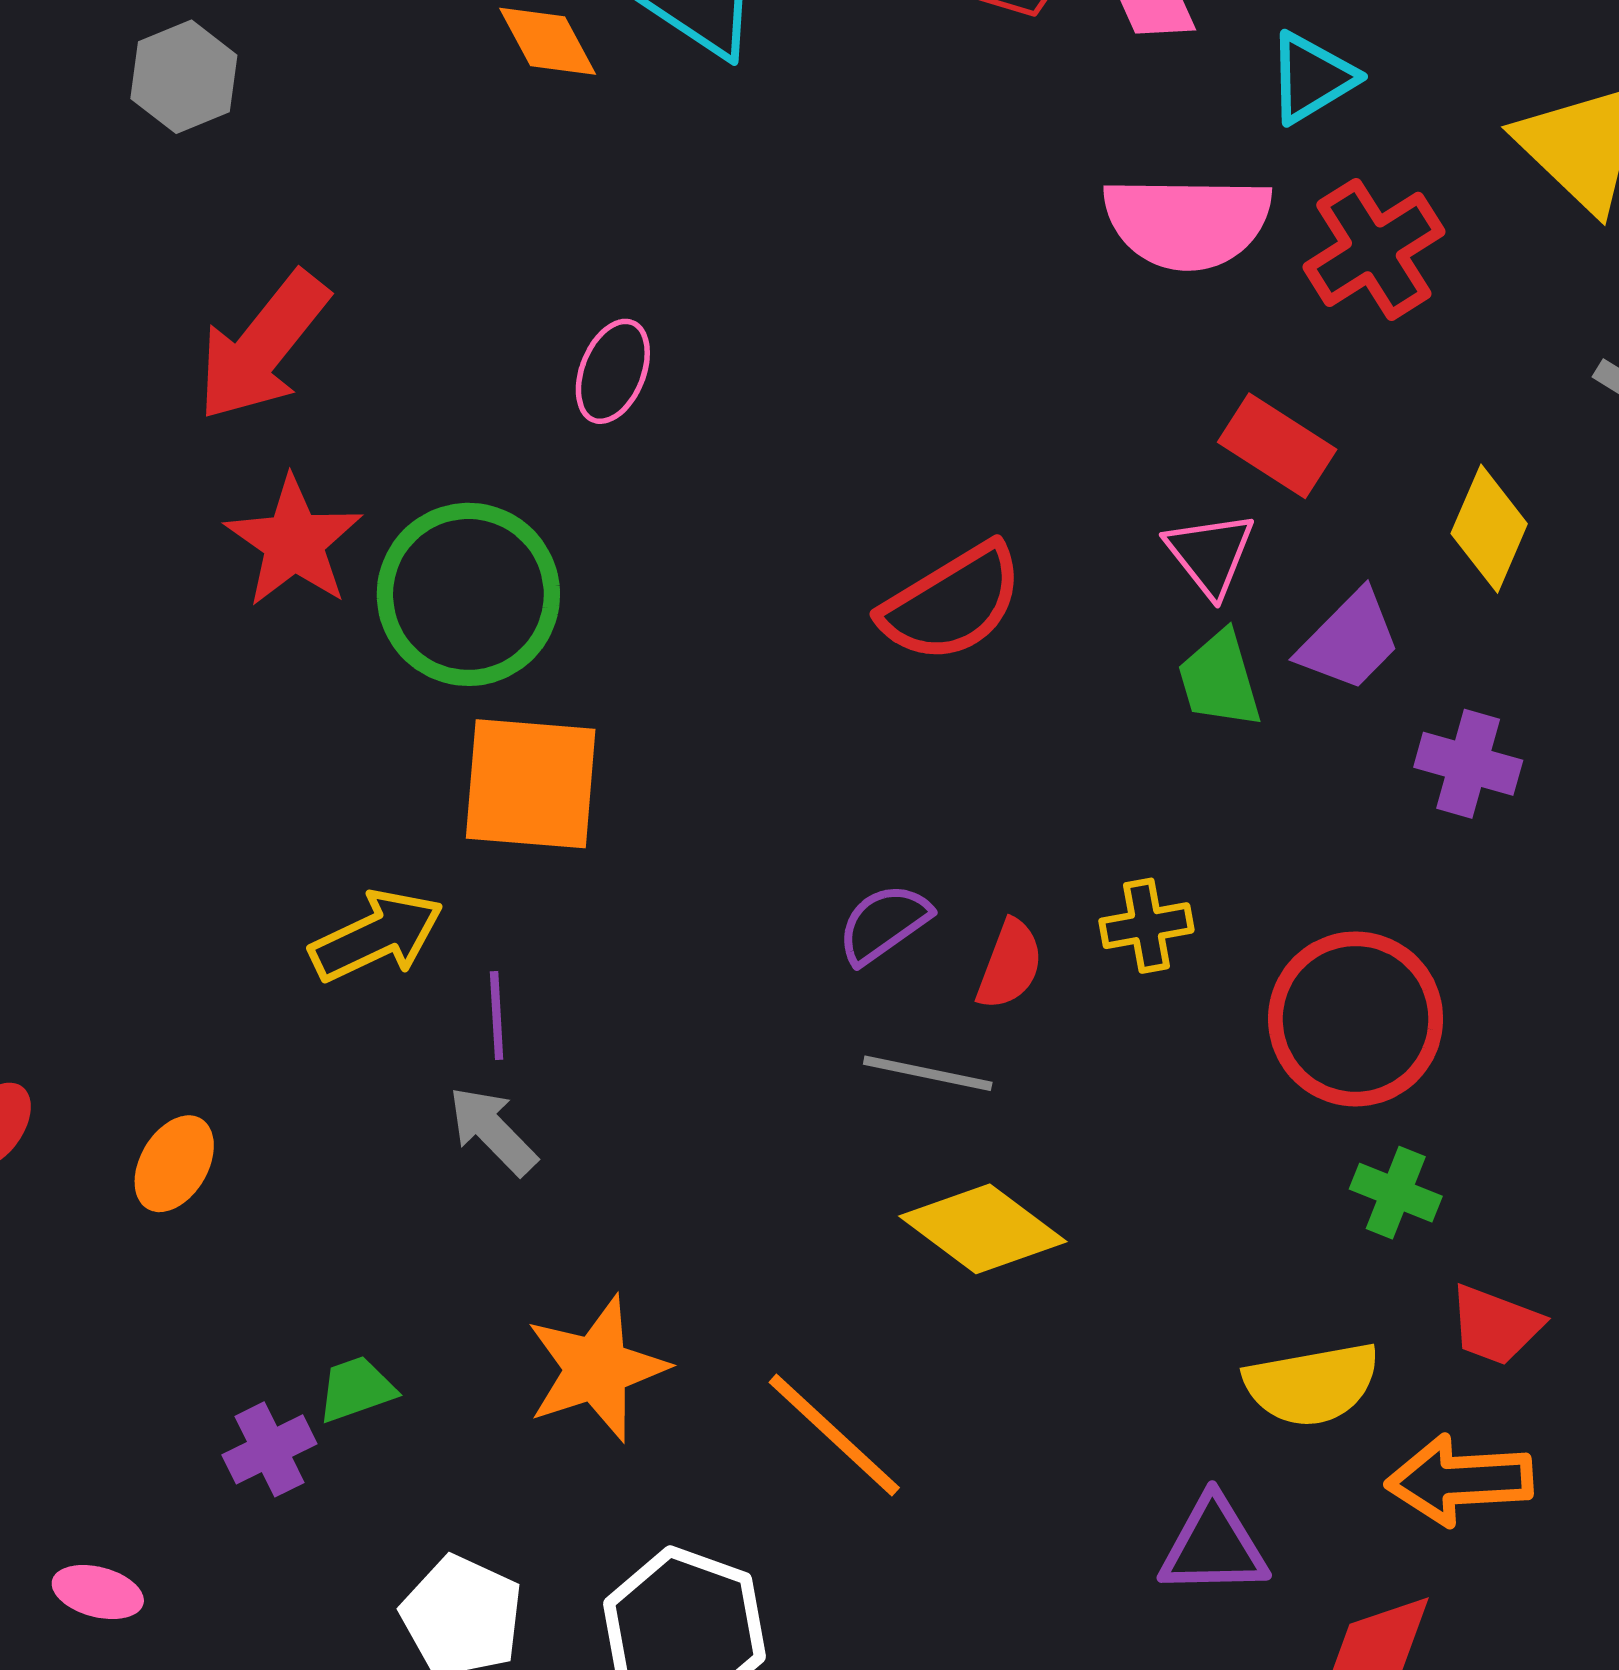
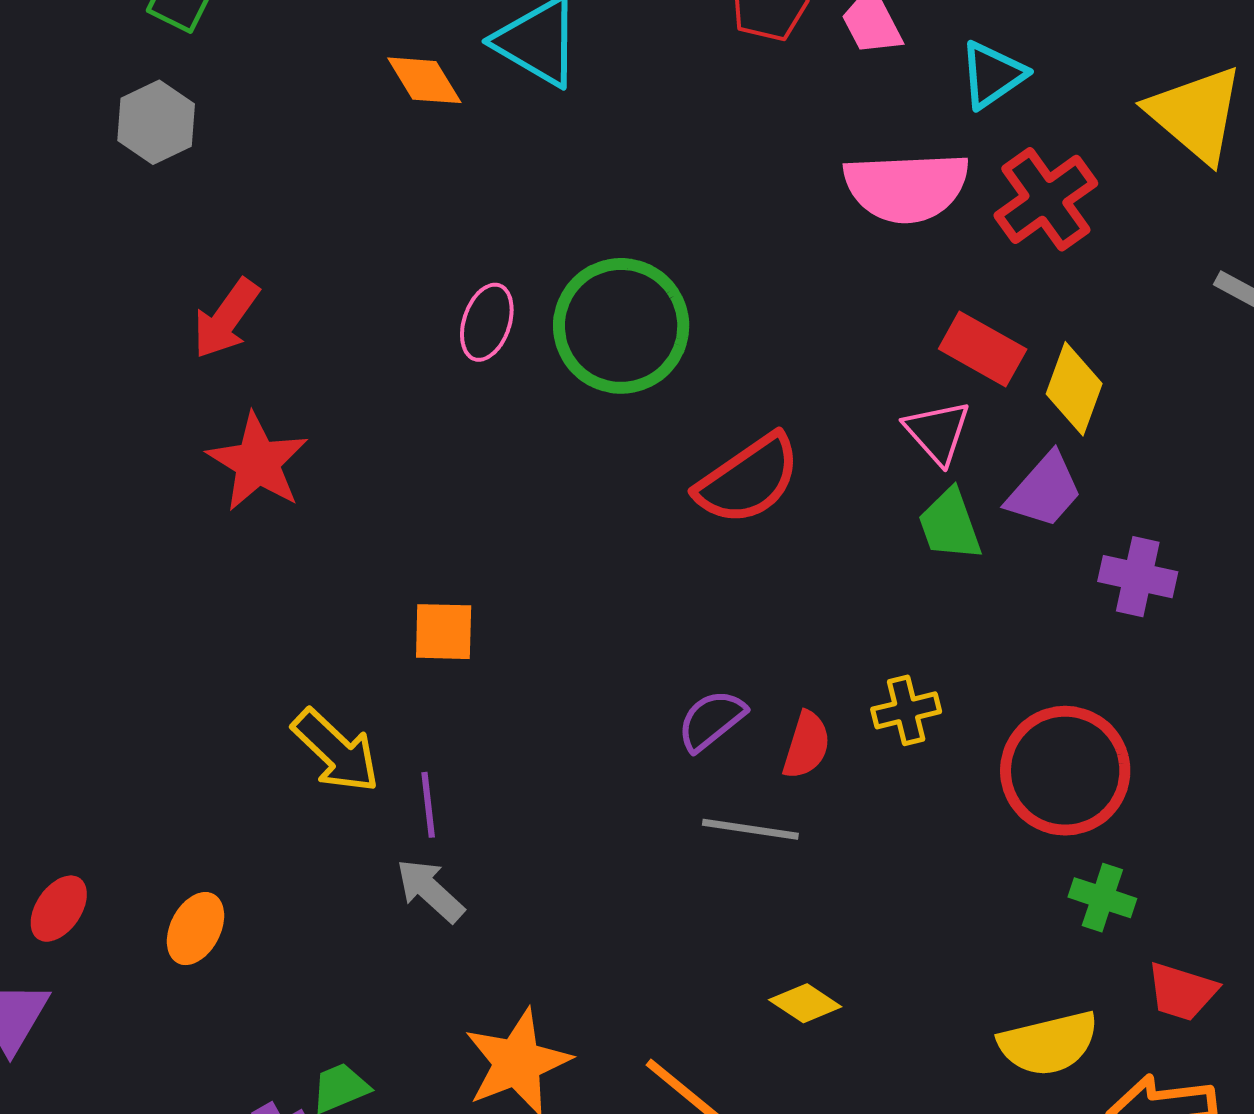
red arrow: (263, 346) -> (226, 319), size x0.7
yellow diamond: (1489, 529) -> (1074, 389), moved
green circle: (468, 594) -> (621, 326), moved
orange square: (531, 784) -> (444, 632), size x0.6
yellow arrow: (377, 936) -> (336, 751), turned 72
yellow diamond: (983, 1229) -> (805, 1003), moved, size x0.6

